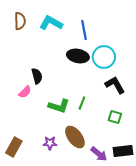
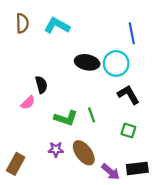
blue line: (84, 30) -> (132, 33), moved
green line: (82, 103) -> (92, 115), turned -40
purple star: (50, 143) -> (56, 149), moved

